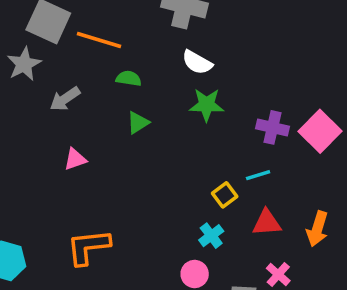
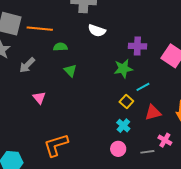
green star: (207, 105) -> (123, 69), moved
green triangle: (138, 123) -> (70, 71), turned -32
purple cross: (273, 127) -> (137, 46), moved
pink triangle: (75, 159) -> (39, 98), turned -40

